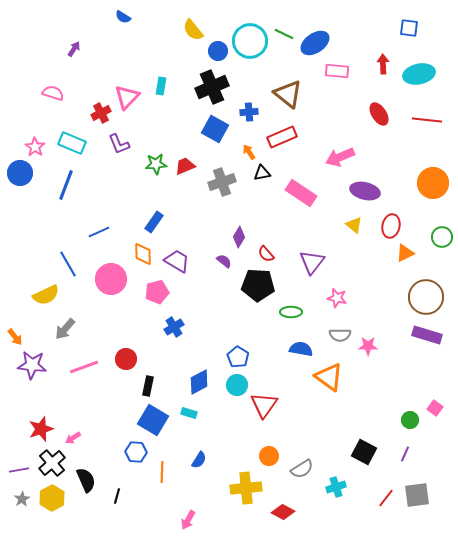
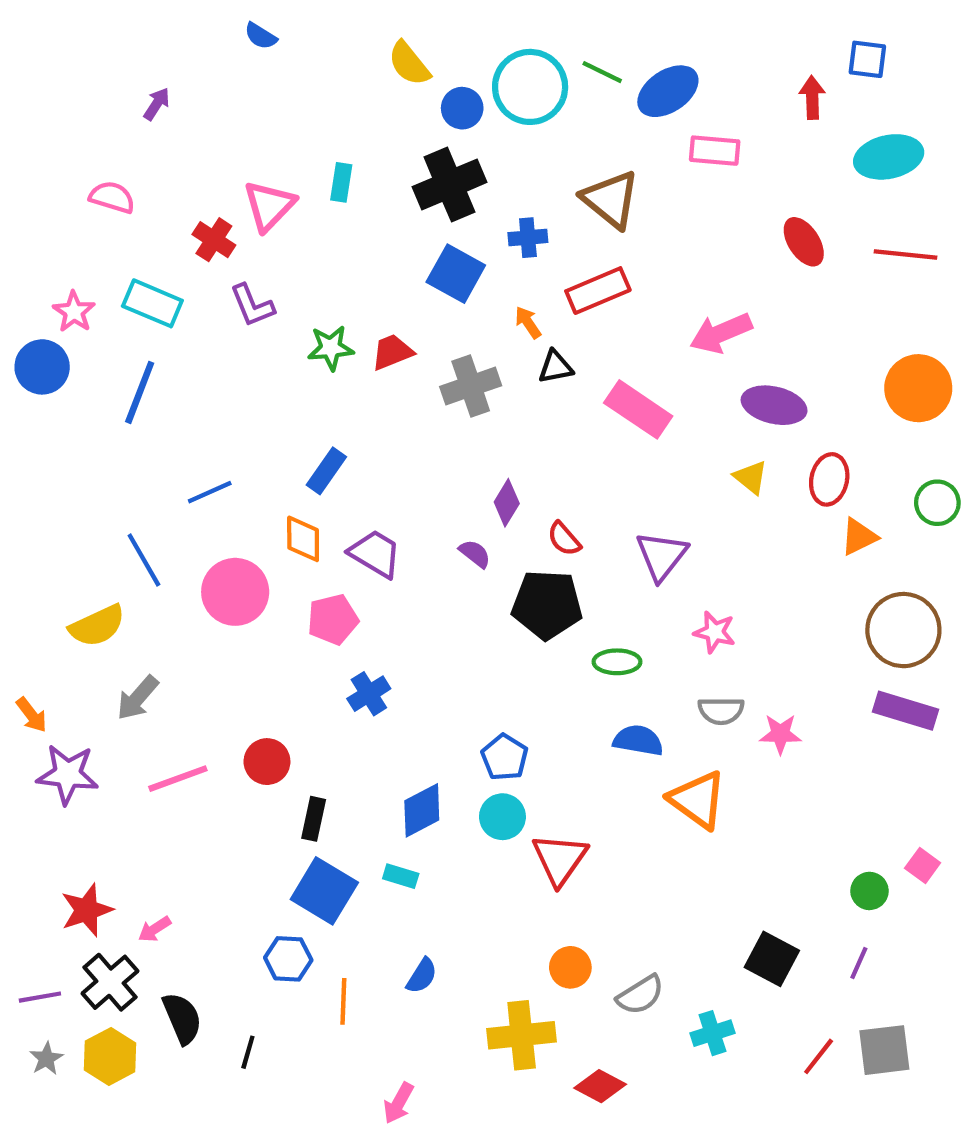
red arrow: (383, 64) -> (812, 98), moved
red cross: (101, 113) -> (214, 240), turned -30

